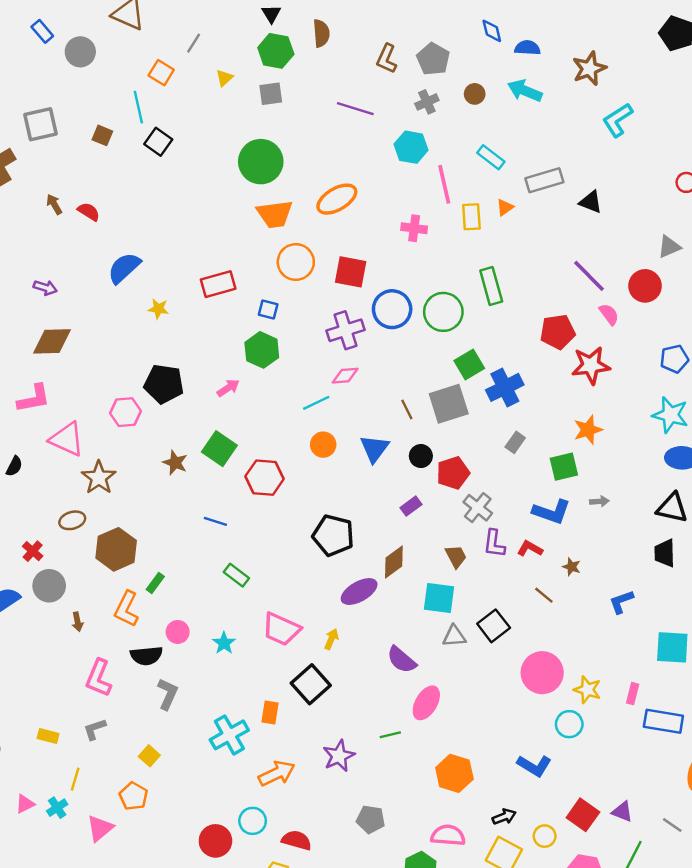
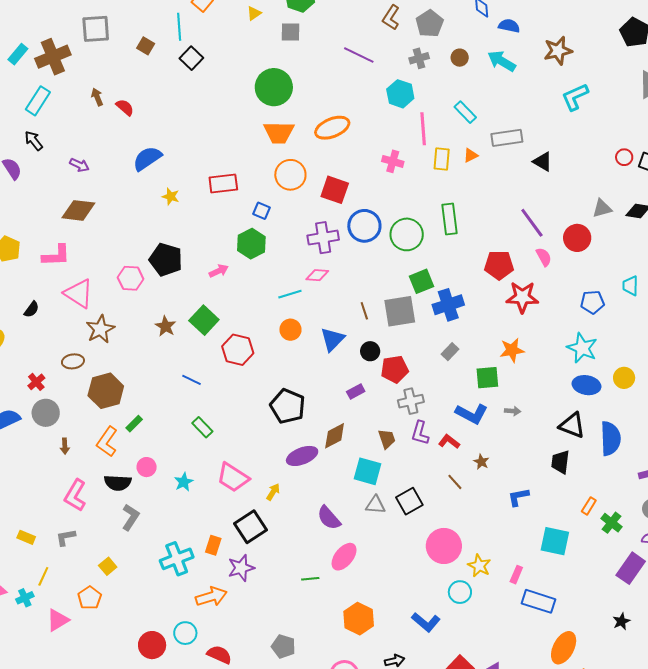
gray cross: (478, 508) -> (411, 401), turned 30
purple star: (339, 756) -> (241, 568), moved

